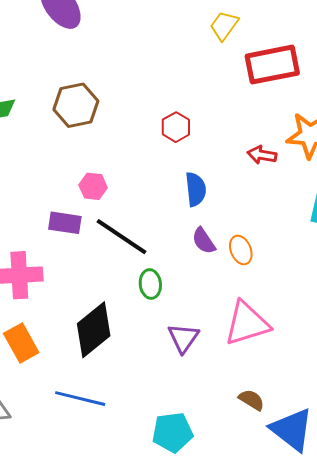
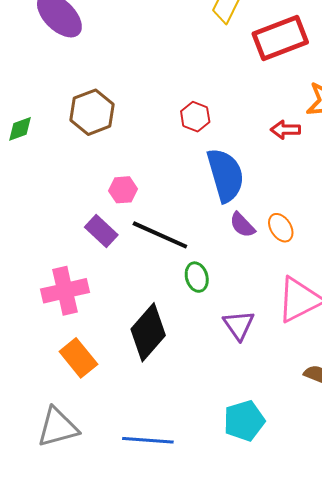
blue semicircle: (196, 189) -> (225, 175), size x1.6
purple rectangle: (65, 223) -> (101, 231), turned 44
blue line: (80, 399) -> (148, 440), moved

